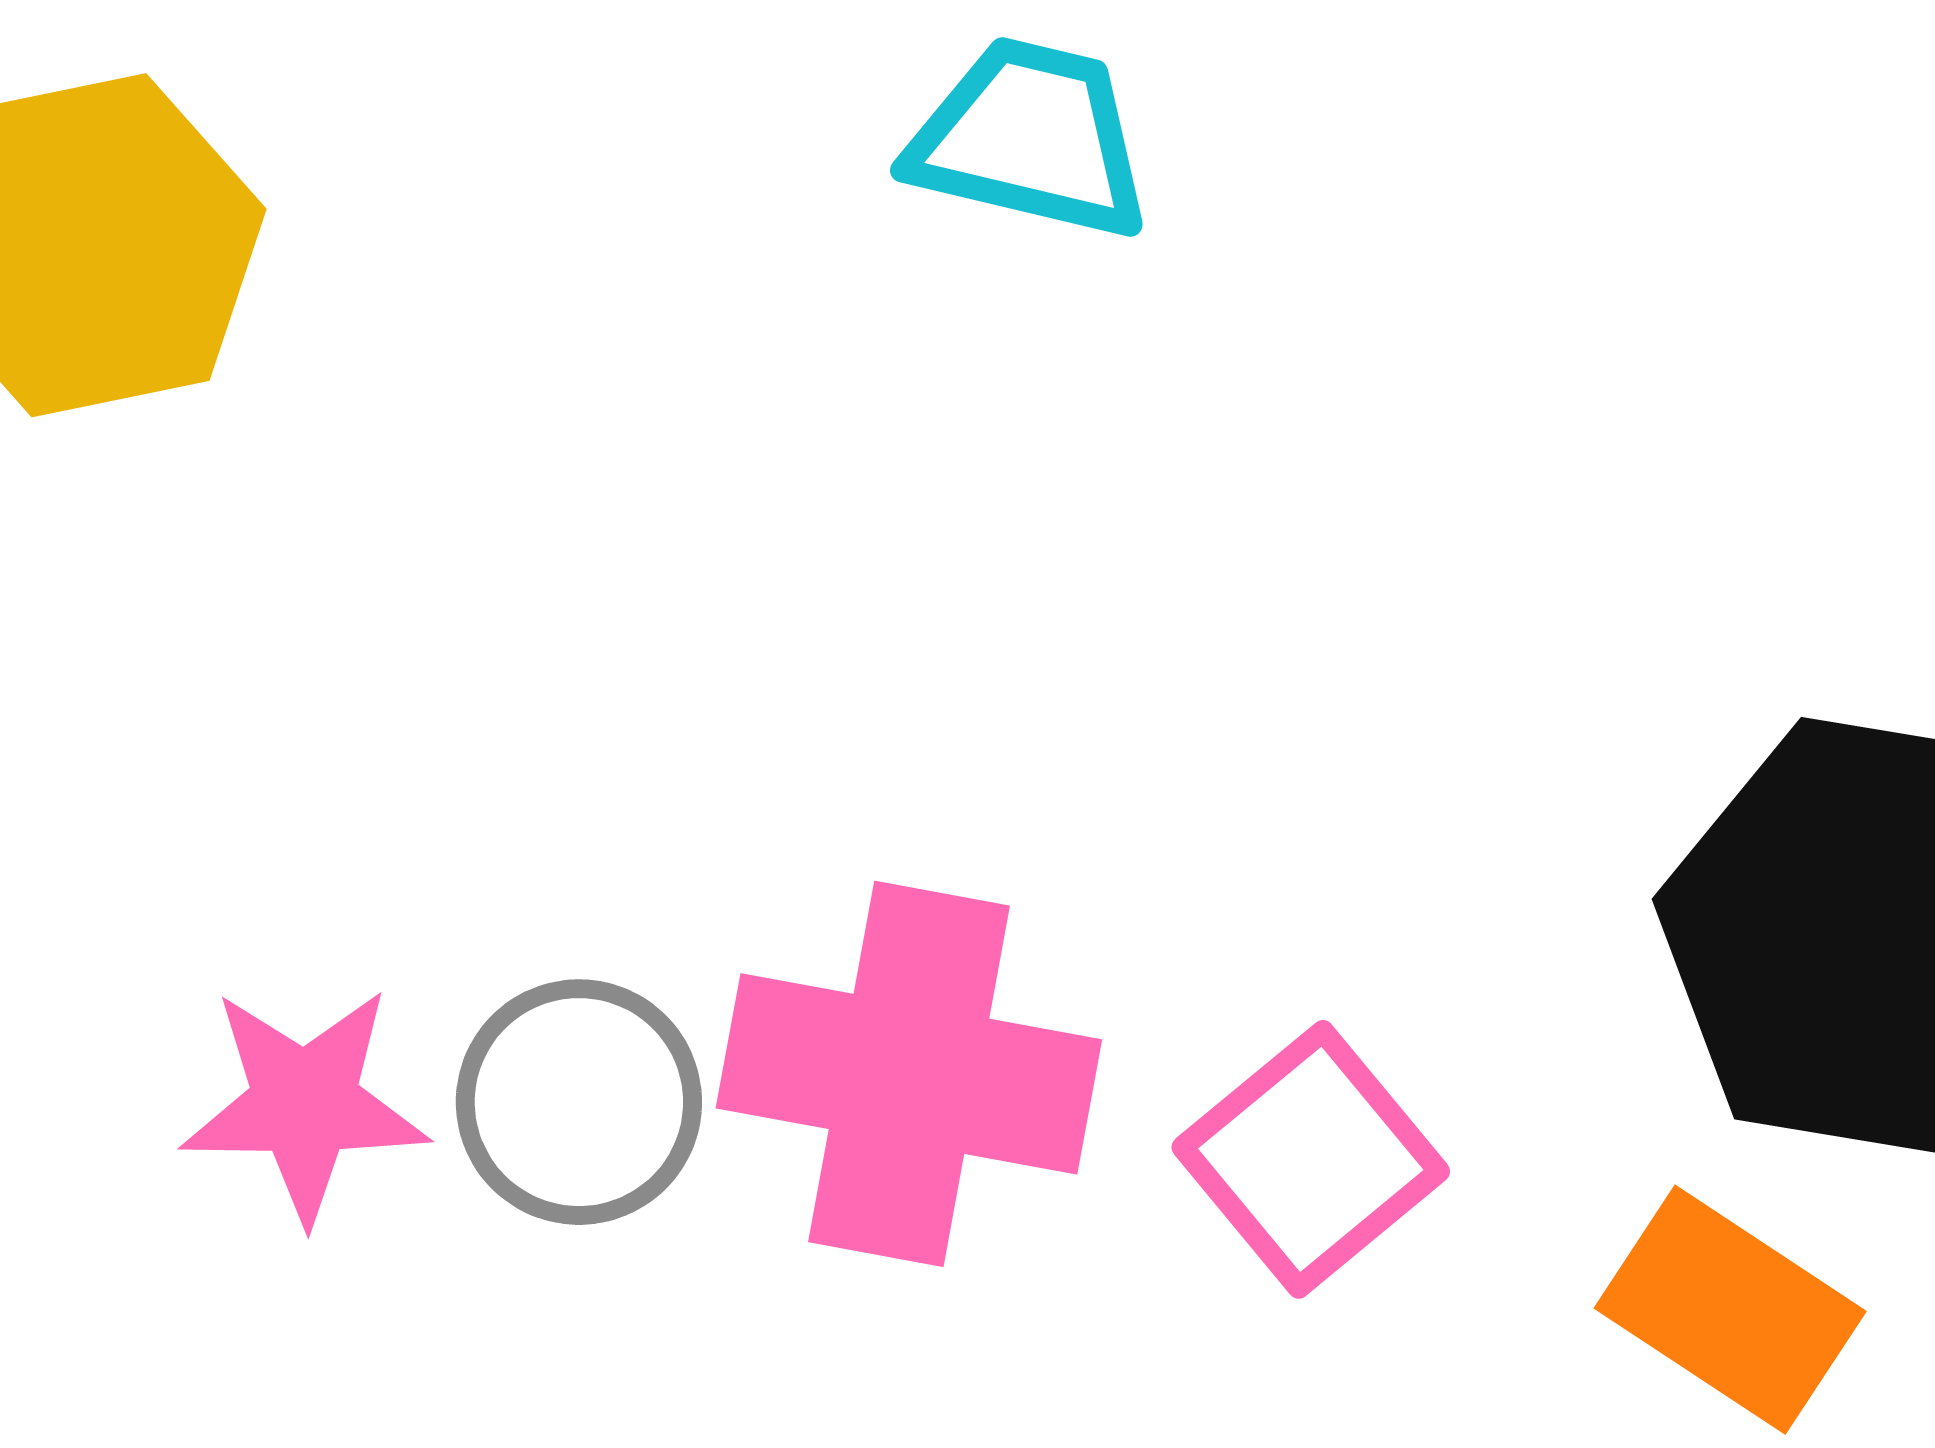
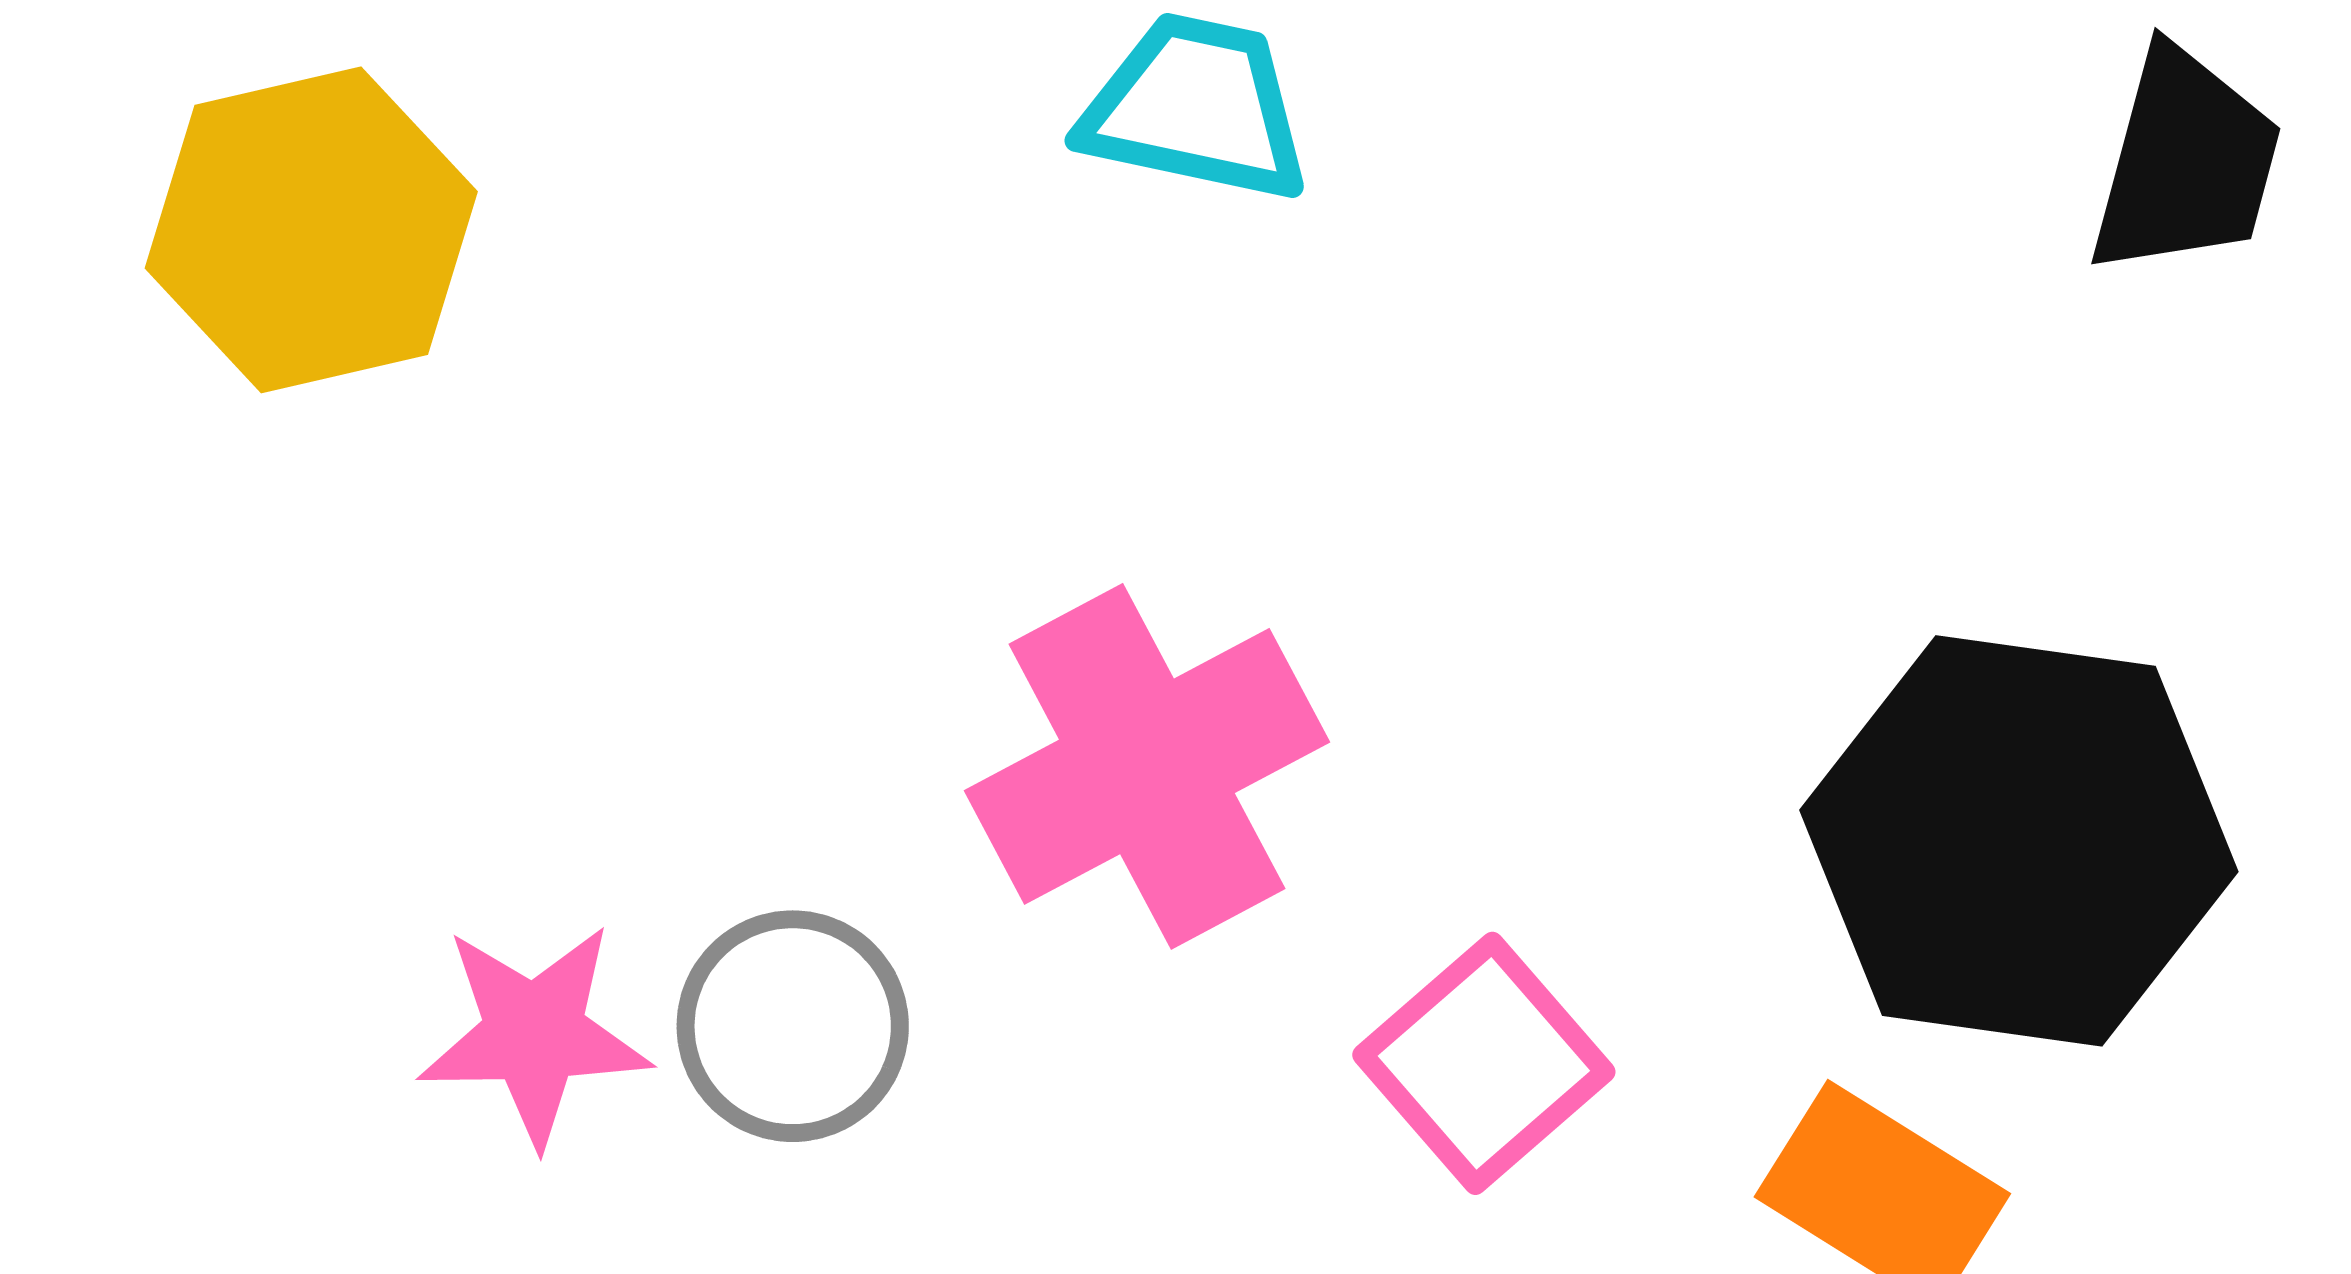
pink cross: (909, 1074) -> (1147, 766), moved, turned -37

